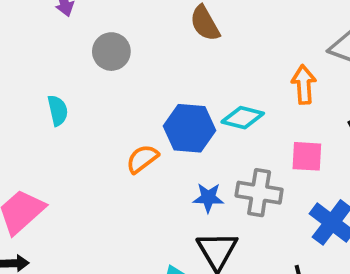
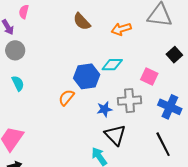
gray circle: (111, 52) -> (15, 50), moved
orange arrow: (304, 84) -> (121, 29), moved, turned -90
pink square: (307, 156) -> (149, 76), turned 36

